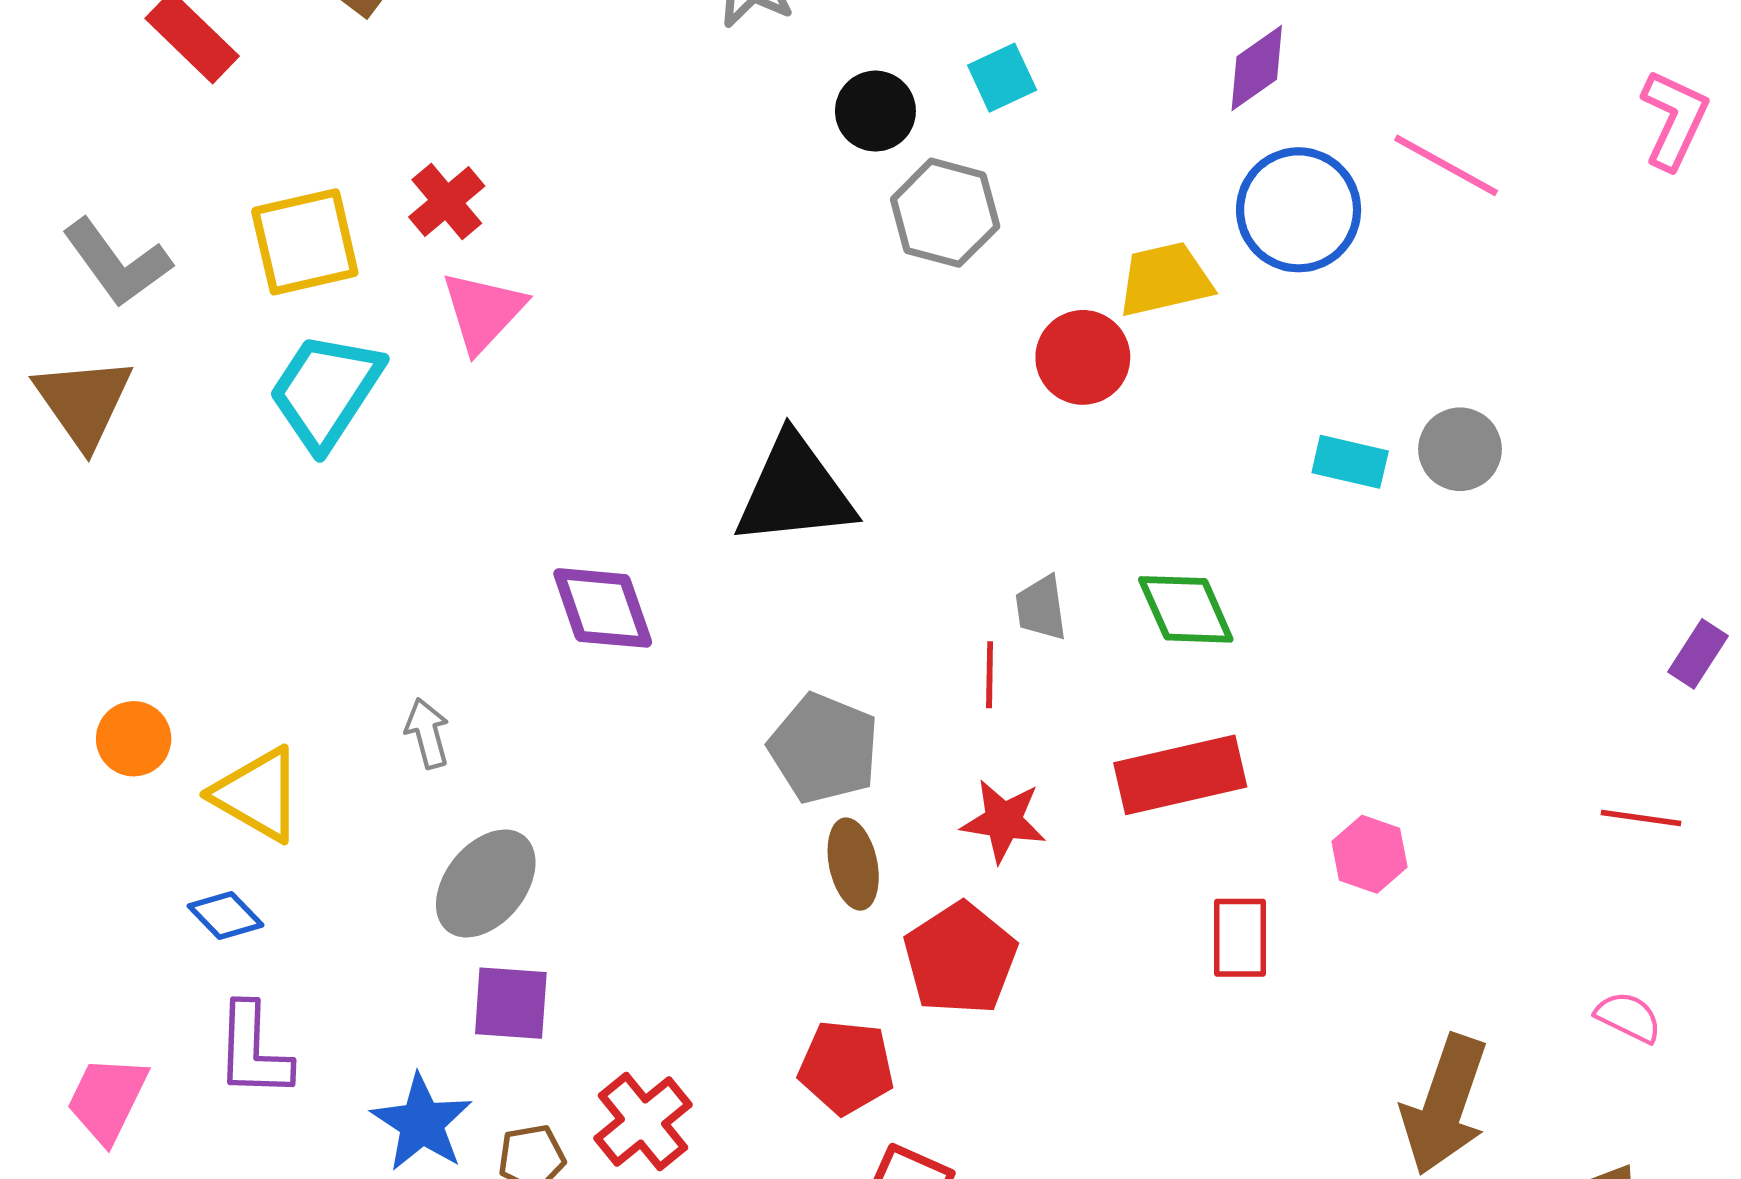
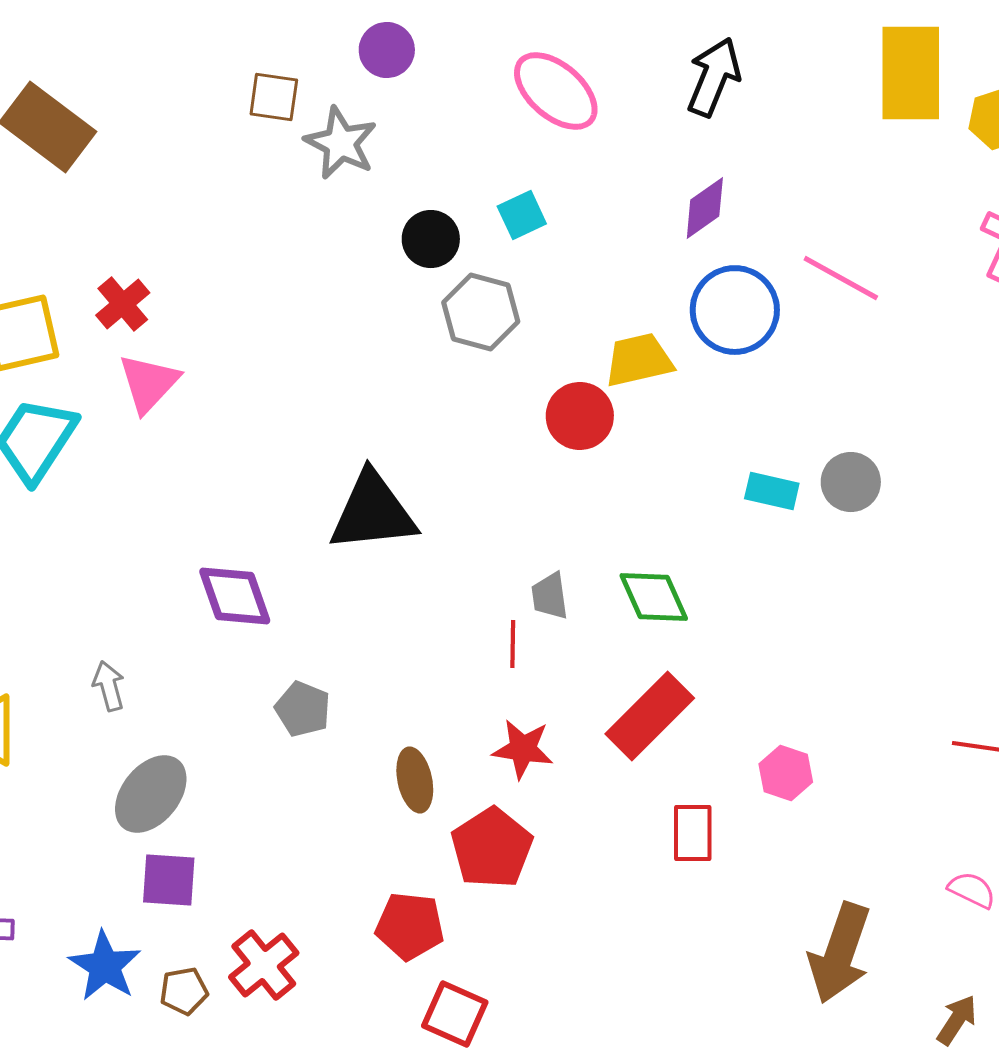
gray pentagon: (824, 748) -> (303, 709), moved, size x0.7
red rectangle: (1180, 775) -> (650, 716), turned -32

